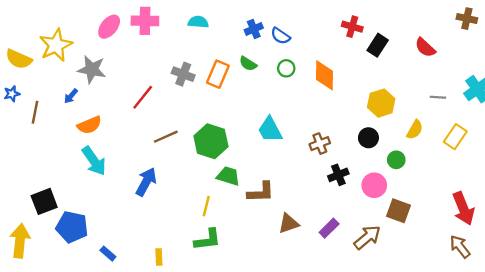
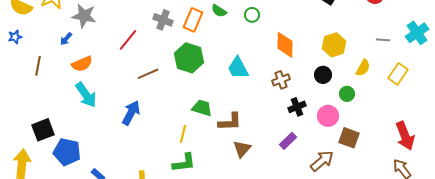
orange diamond: (324, 75) -> (285, 45), moved
brown line: (35, 112) -> (38, 66), moved
green hexagon: (211, 141) -> (189, 58), moved
brown triangle: (289, 223) -> (242, 149), moved, turned -30
purple rectangle: (329, 228) -> (288, 141), moved

